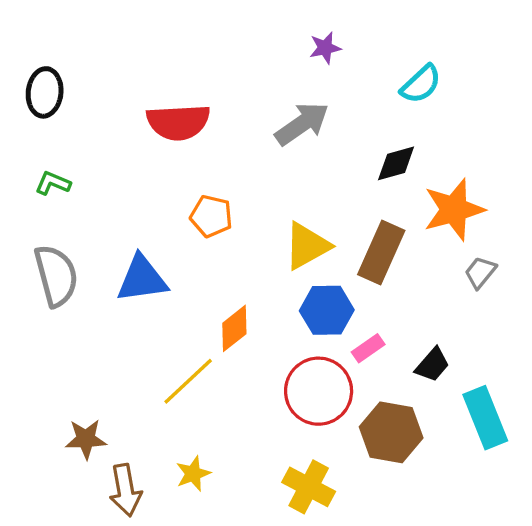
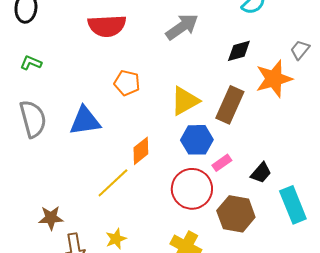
gray trapezoid: (480, 272) -> (300, 50), moved

